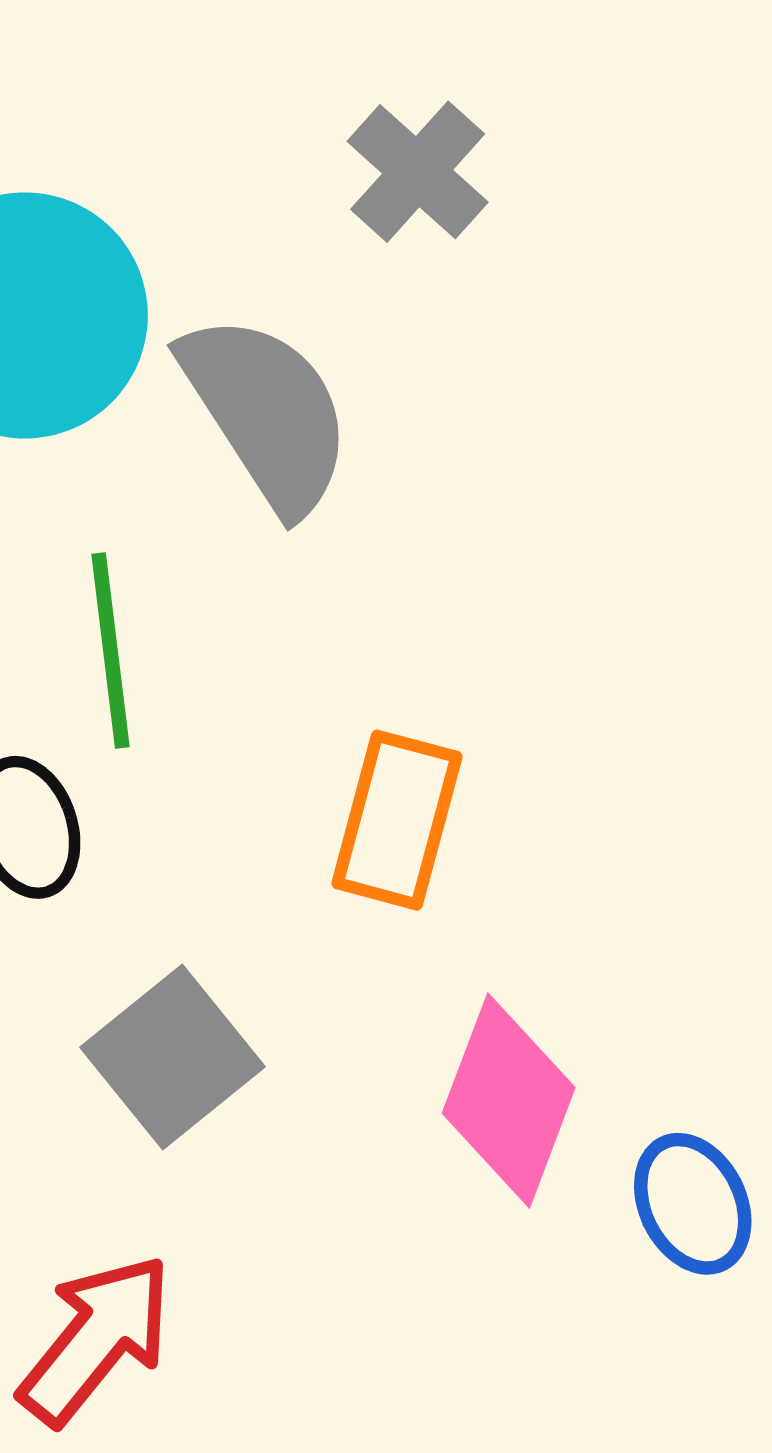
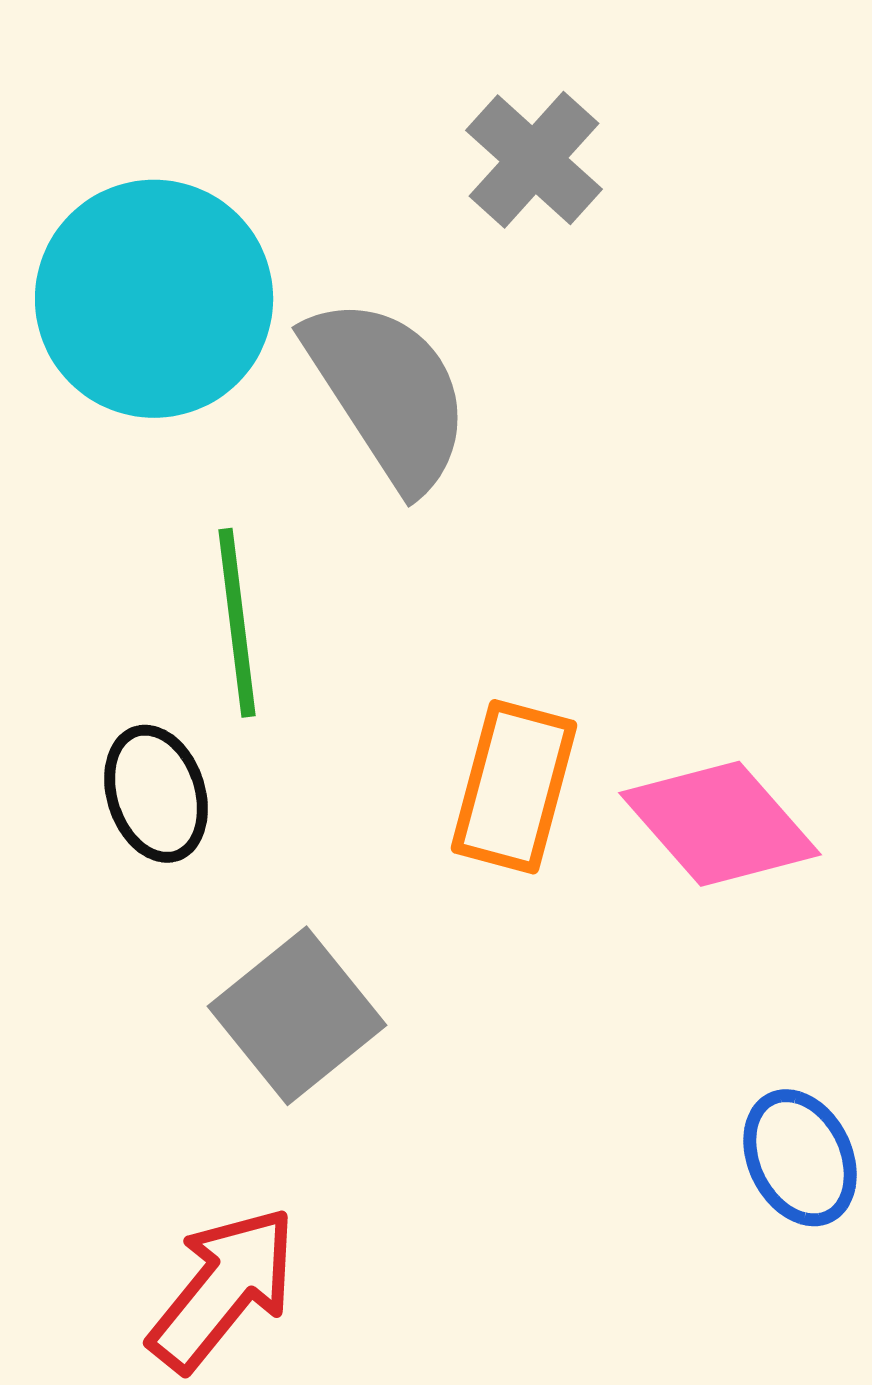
pink diamond: (509, 1100) -> (720, 824), moved, turned -62

